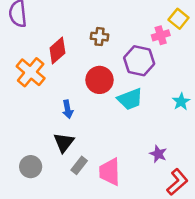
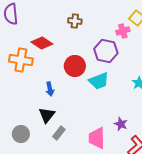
brown cross: (100, 37) -> (75, 21), moved
red diamond: (57, 51) -> (42, 43), turned 75
orange cross: (31, 72) -> (21, 60), turned -30
pink trapezoid: (110, 172) -> (97, 138), moved

